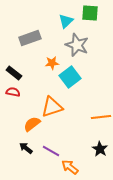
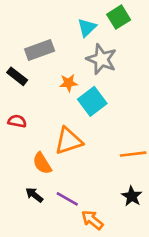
green square: (90, 13) -> (119, 17), turned -36
black rectangle: (14, 73) -> (17, 76), moved
orange semicircle: (32, 124) -> (42, 163), turned -84

